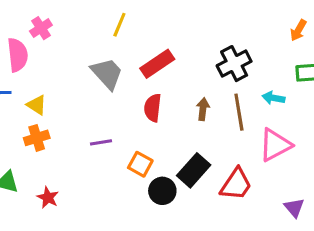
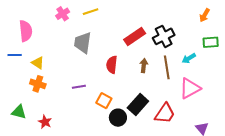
yellow line: (119, 25) -> (91, 12), turned 49
pink cross: (41, 28) -> (63, 14), moved
red rectangle: (157, 64) -> (135, 37), moved
gray trapezoid: (107, 73) -> (83, 43), turned -130
cyan arrow: (273, 98) -> (189, 58), turned -40
orange cross: (37, 138) -> (38, 84), turned 35

